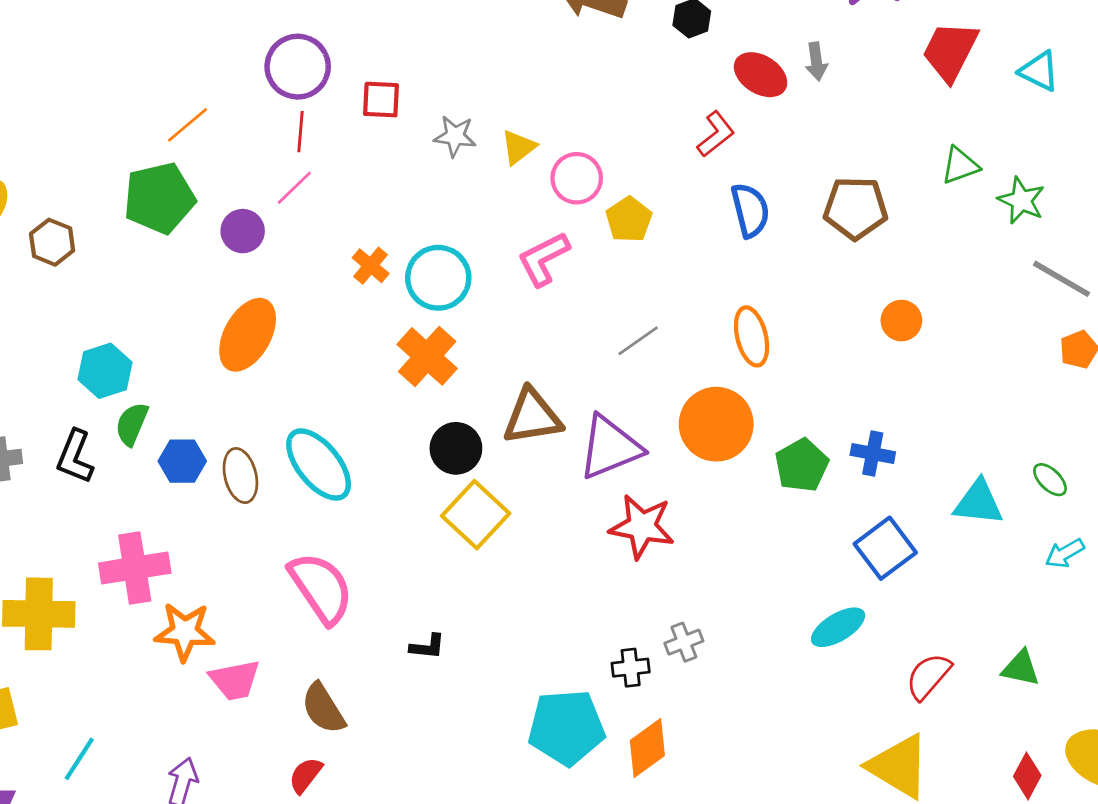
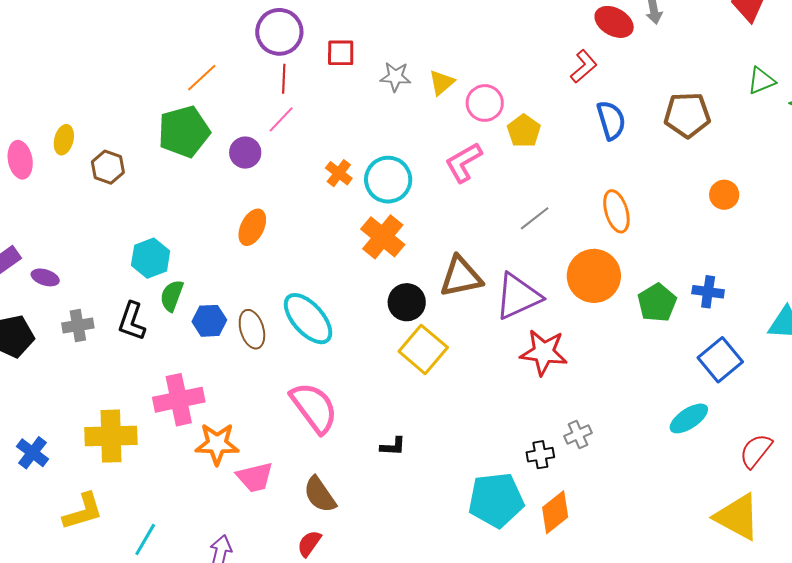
orange ellipse: (248, 335) -> (252, 227), size x0.7

